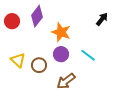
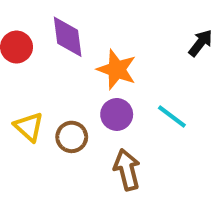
purple diamond: (37, 16) -> (68, 37), turned -45
brown arrow: (66, 81) -> (127, 170), turned 114

